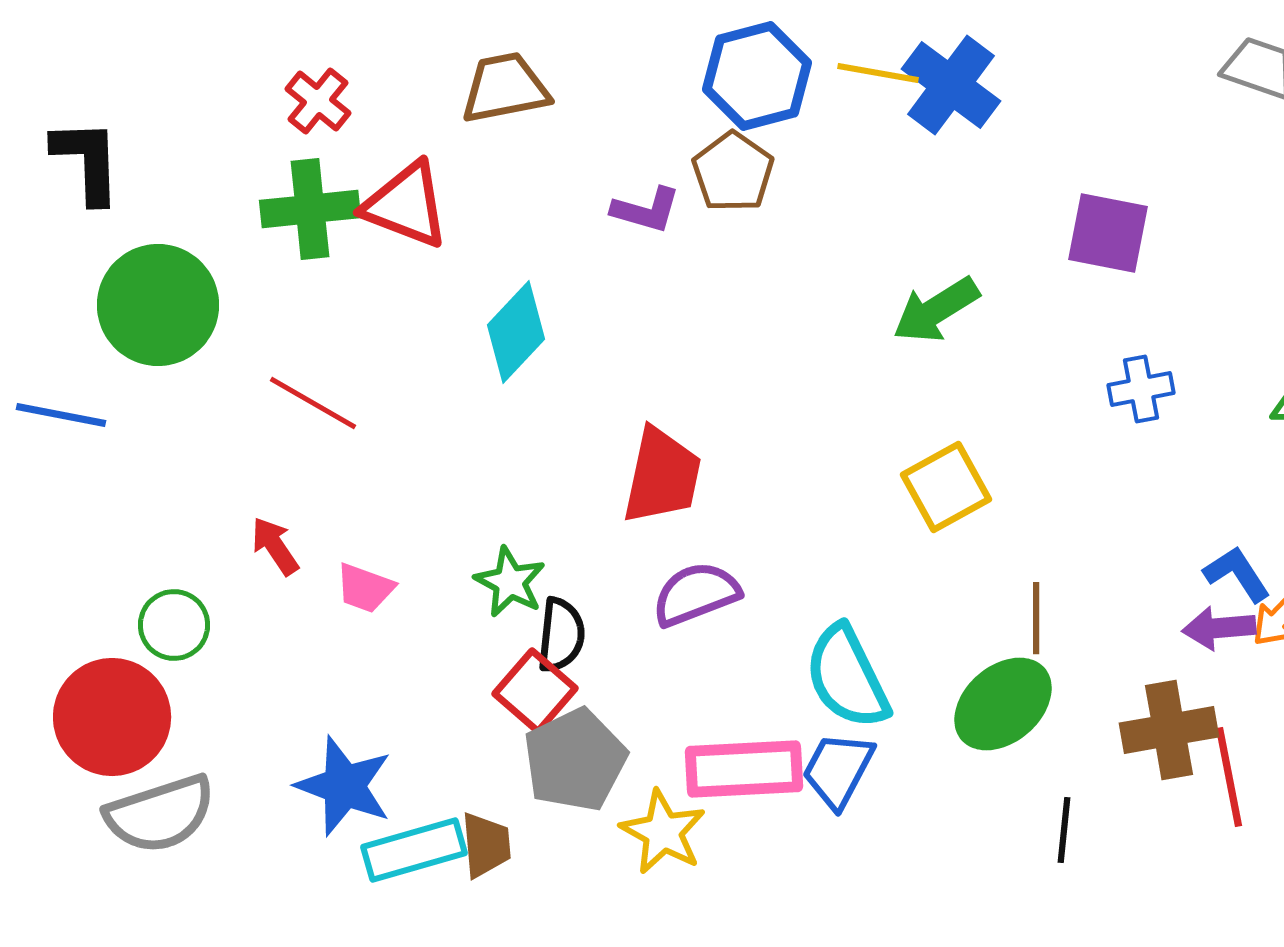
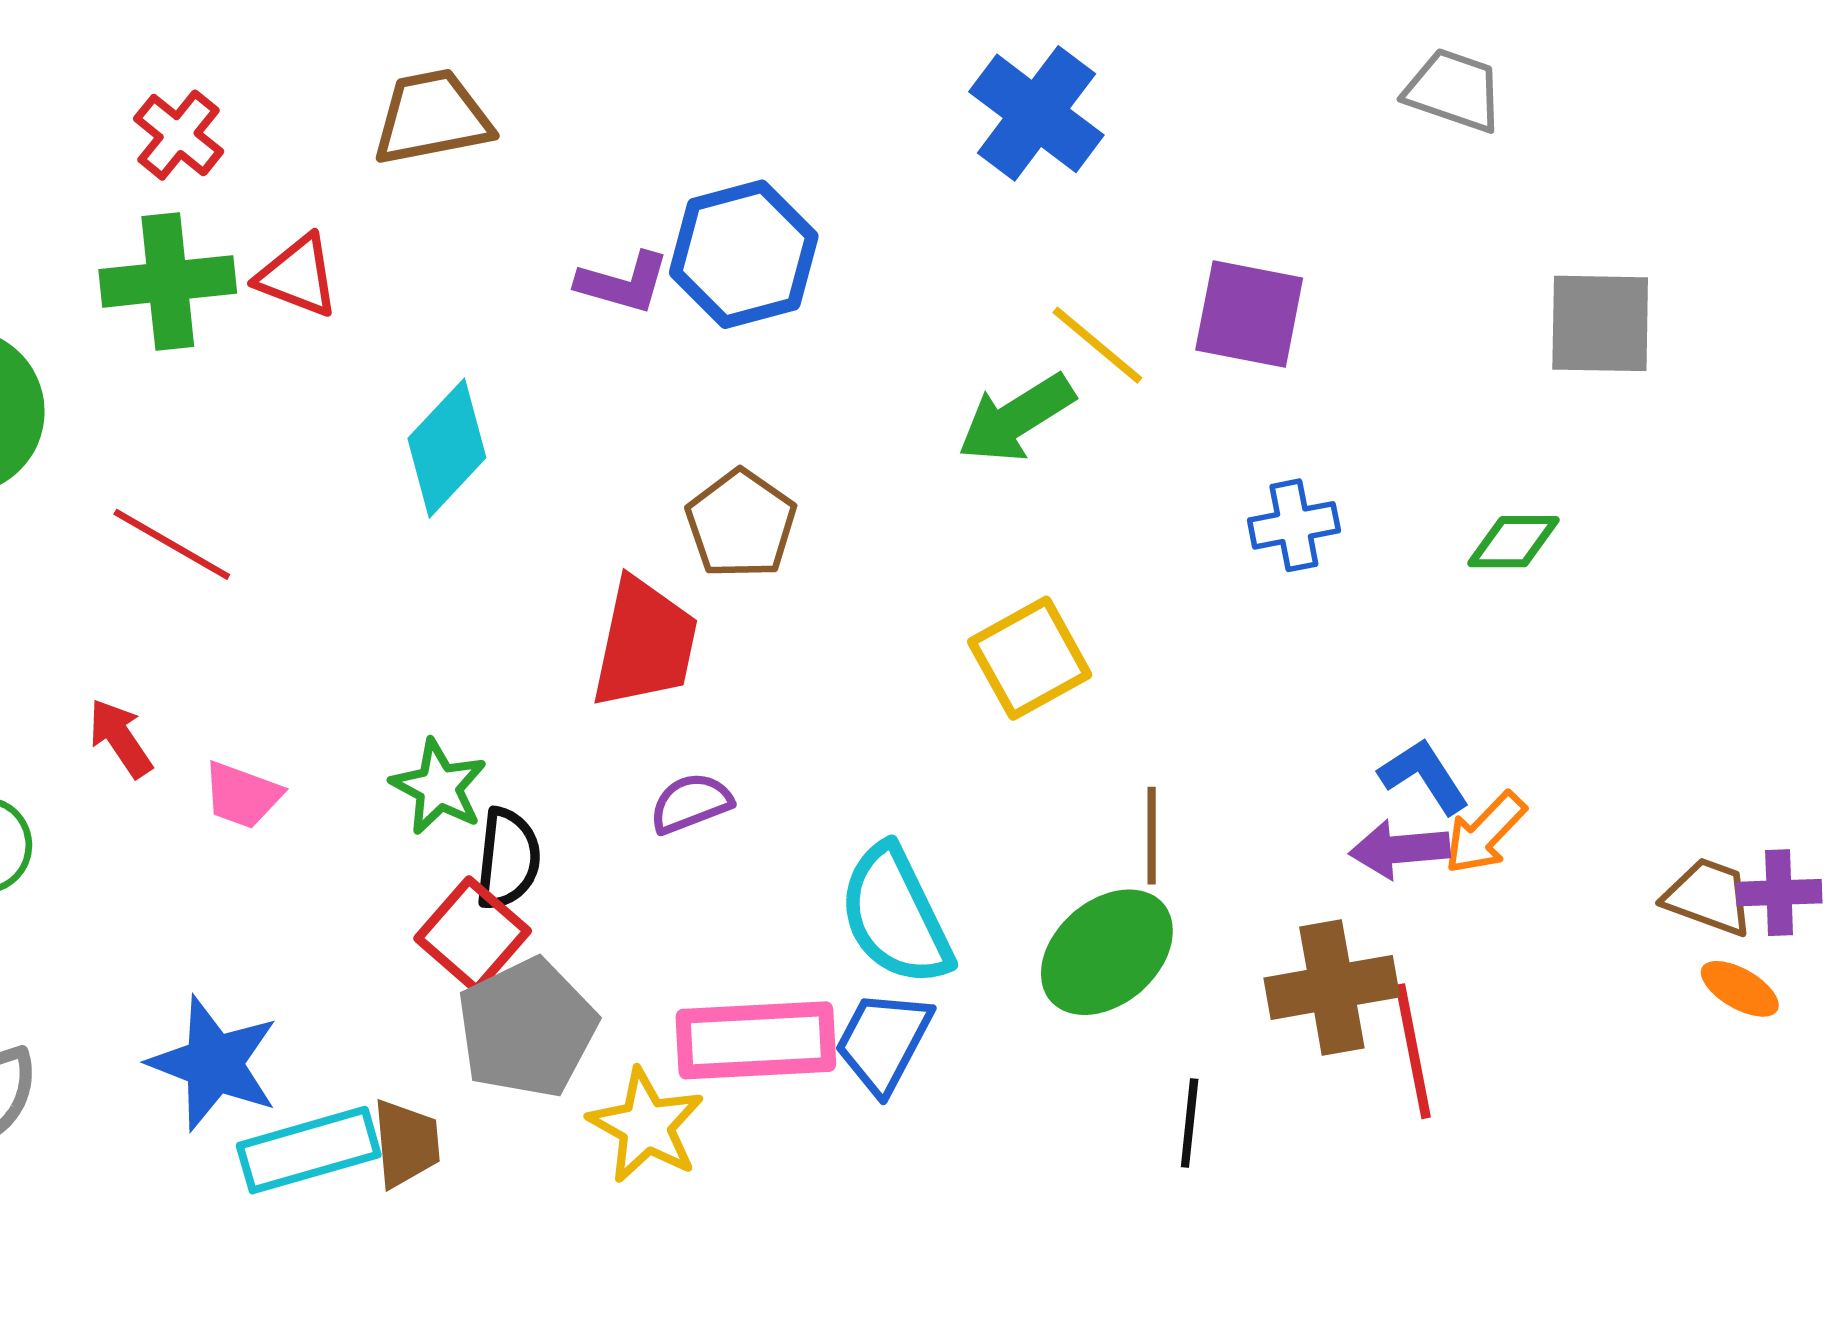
yellow line: (878, 73) -> (1097, 345), moved, turned 30
blue hexagon: (757, 76) -> (744, 254), moved
brown pentagon: (733, 172) -> (741, 524), moved
red triangle: (406, 205) -> (298, 276), size x0.7
purple semicircle: (696, 594) -> (691, 803), size x0.7

